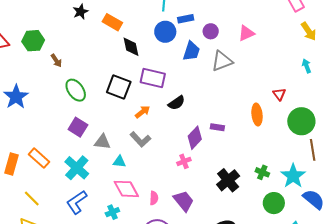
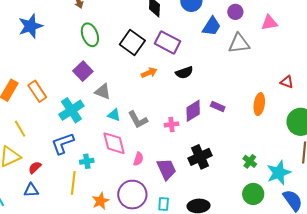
red triangle: (279, 94) -> (287, 82), moved, turned -48
gray L-shape: (140, 139) -> (138, 120), moved
pink cross: (184, 161) -> (171, 124), moved
black cross: (228, 180) -> (200, 157), moved
cyan cross: (112, 212) -> (87, 161), moved

